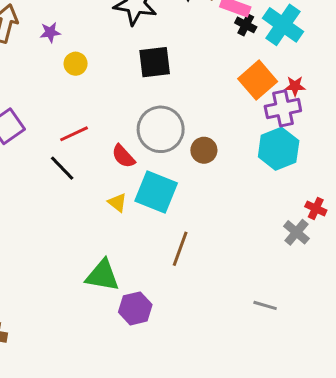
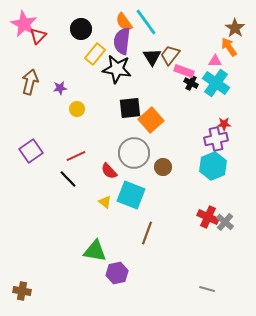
orange square: (258, 80) -> (151, 120), moved
red cross: (316, 208) -> (208, 217), moved, size x1.5
gray line: (265, 305) -> (207, 289), moved

